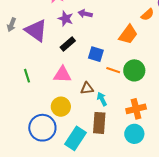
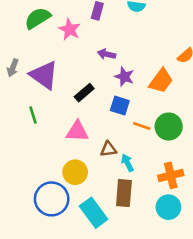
purple star: (66, 19) -> (124, 77), moved
green line: (27, 76) -> (33, 115), moved
cyan rectangle: (75, 138) -> (94, 213), turned -70

